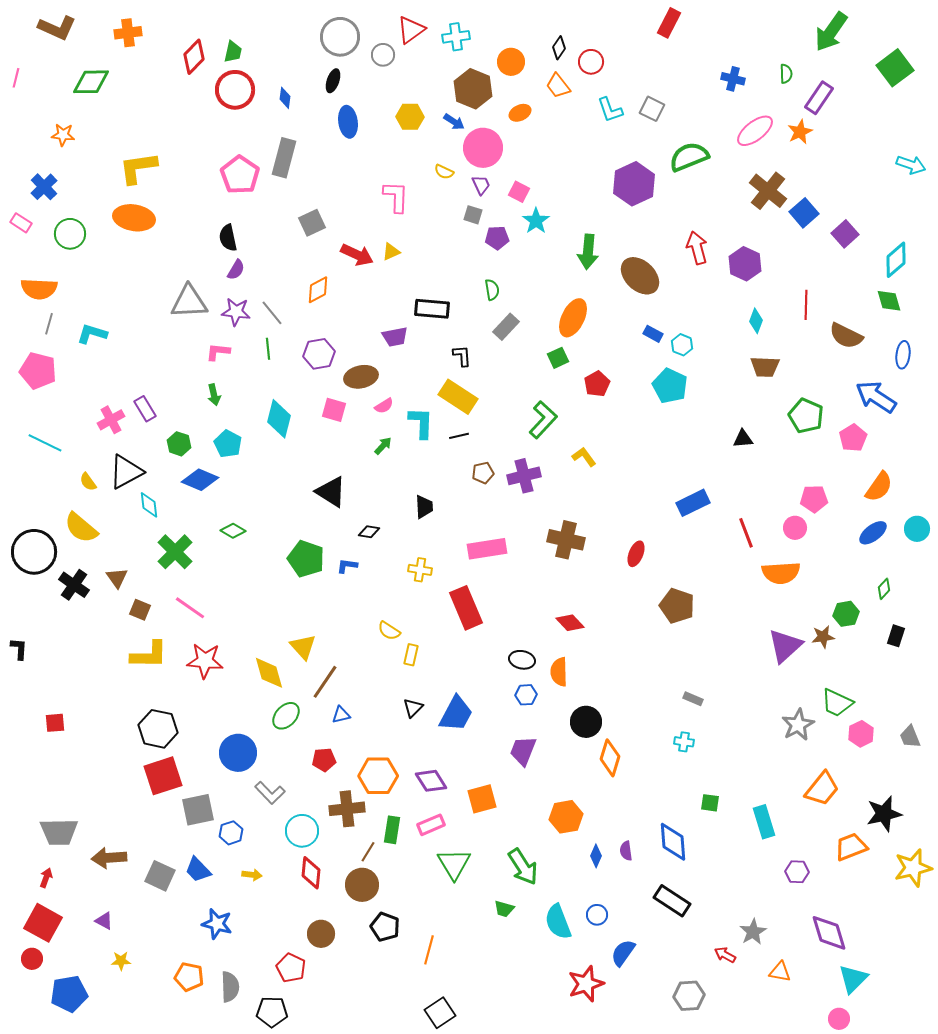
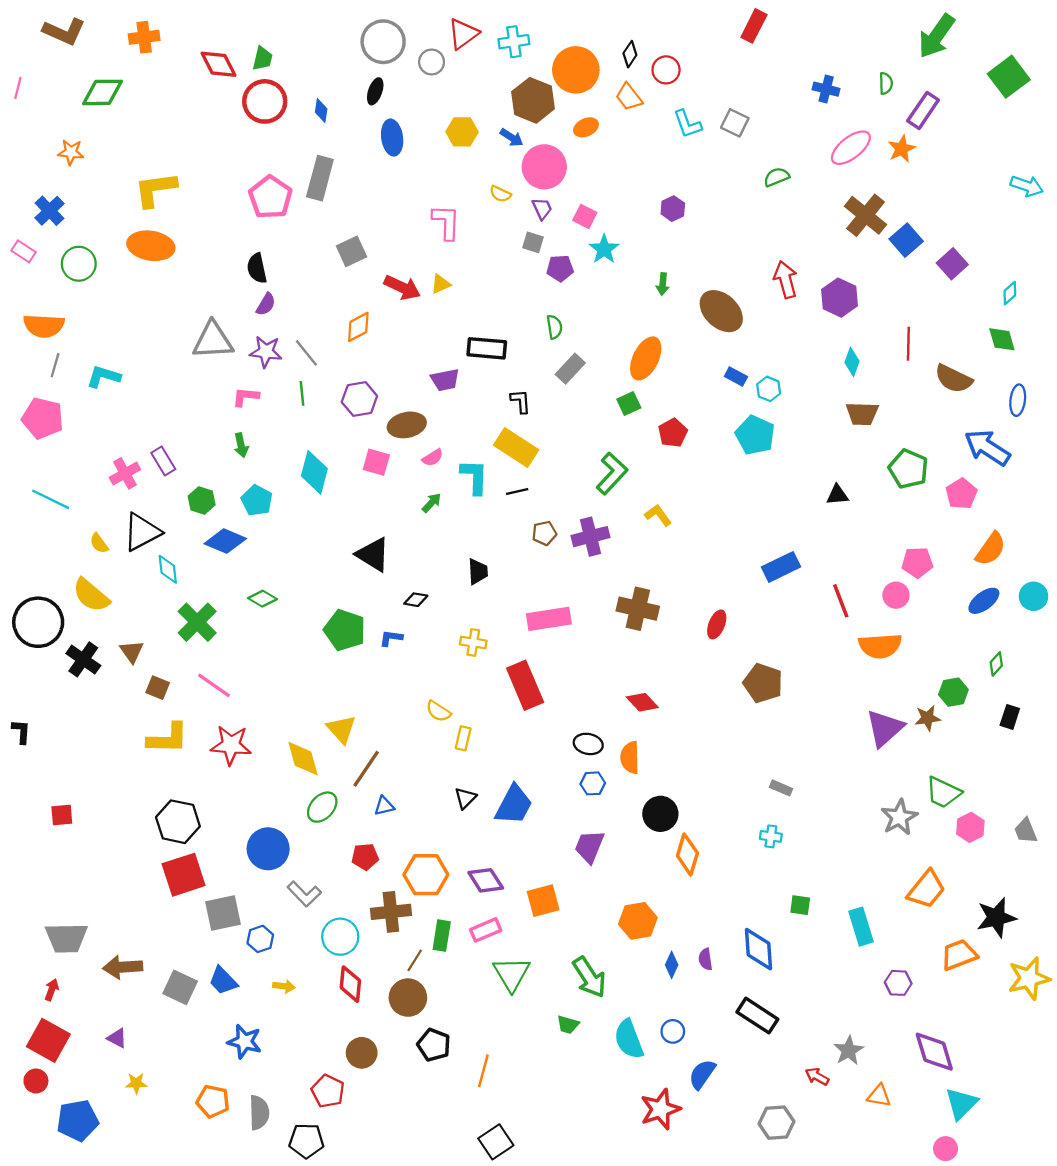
red diamond: (194, 57) -> (219, 64), turned -72
orange circle: (511, 62) -> (576, 70), size x1.5
green semicircle: (689, 157) -> (776, 177), size x0.6
purple hexagon: (634, 184) -> (673, 209), moved, size x0.5
green arrow: (588, 252) -> (663, 284), size x0.6
cyan diamond: (896, 260) -> (1010, 293), size x0.6

